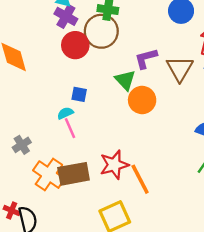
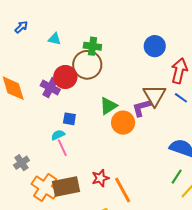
purple cross: (66, 16) -> (50, 88), moved
purple L-shape: (146, 58) -> (142, 108), moved
green triangle: (125, 80) -> (108, 106), turned 42
red star: (114, 165) -> (100, 178), size x0.7

